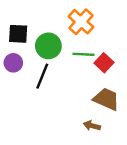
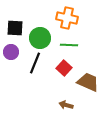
orange cross: (81, 22) -> (67, 18), turned -30
red square: (104, 63) -> (64, 68), moved
brown arrow: (92, 126) -> (66, 105), moved

